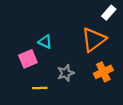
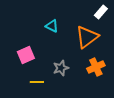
cyan triangle: (45, 42) -> (52, 26), moved

